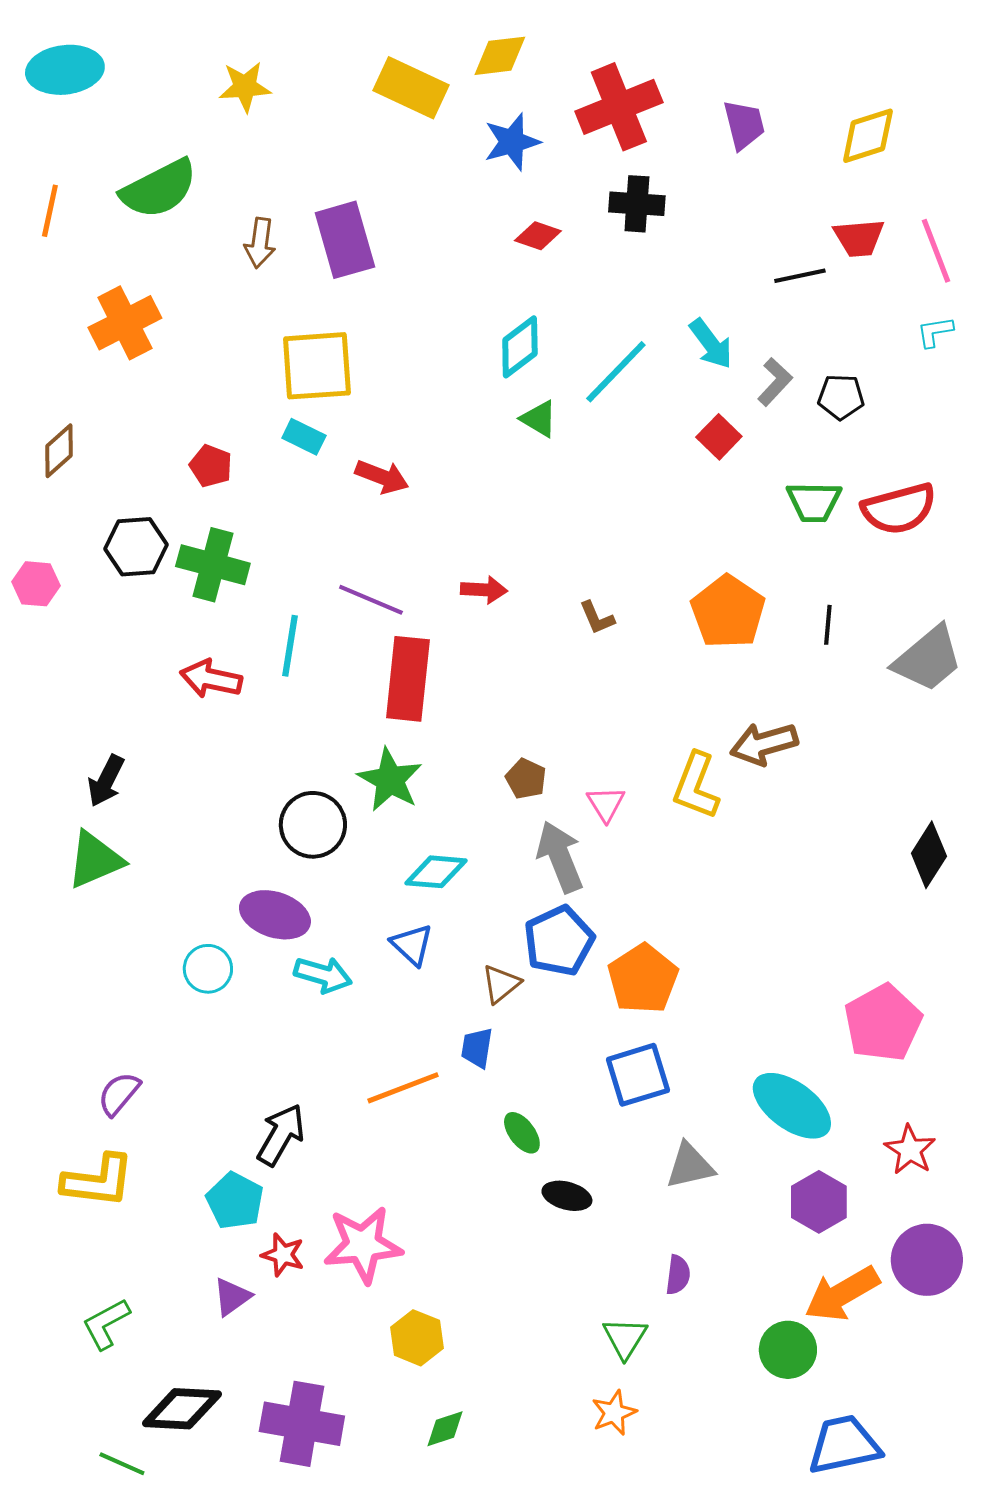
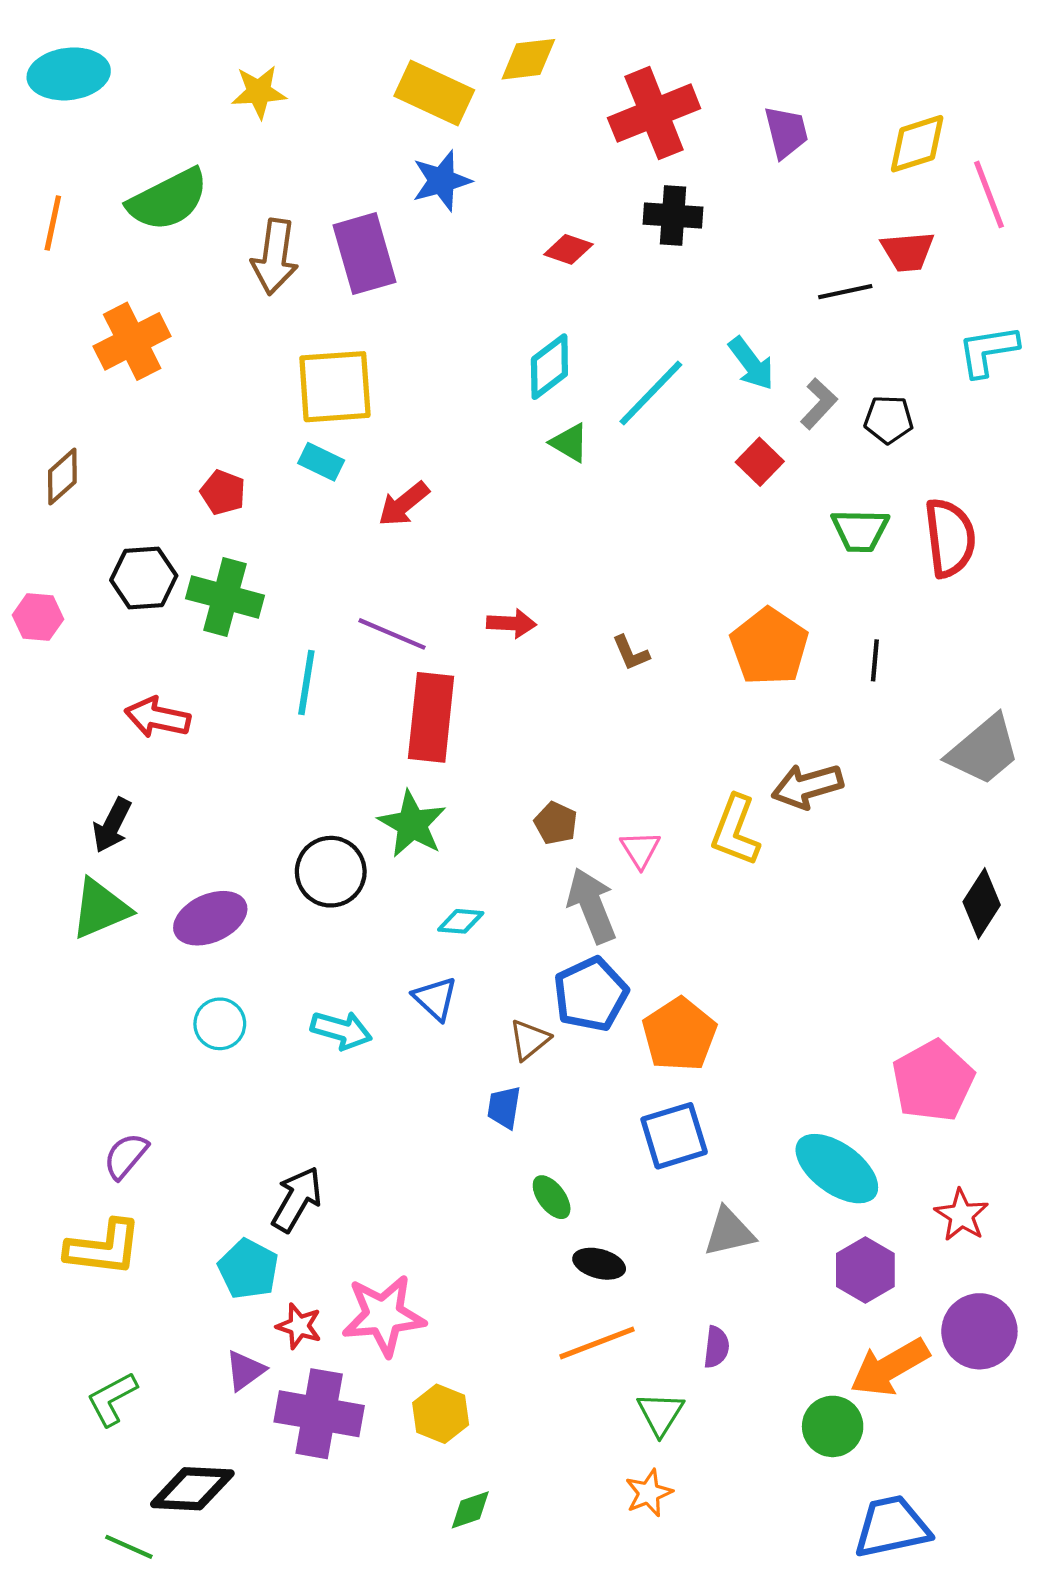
blue star: (512, 142) -> (442, 181), moved
brown arrow: (260, 243) -> (275, 257), size x1.4
pink line: (936, 251) -> (989, 194), moved
cyan L-shape: (935, 332) -> (988, 351), size x1.6
red arrow: (382, 477) -> (404, 504), turned 120
red semicircle: (899, 509) -> (950, 538), turned -82
gray trapezoid: (928, 659) -> (984, 750), moved
red arrow: (211, 679) -> (157, 717), moved
cyan diamond: (436, 872) -> (461, 921), size x0.7
purple ellipse: (275, 915) -> (210, 918), moved, turned -42
orange line: (403, 1088) -> (597, 1343), moved
purple cross: (302, 1424) -> (319, 1414), moved

